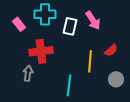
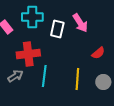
yellow line: (90, 61) -> (77, 79), moved
gray arrow: (28, 73) -> (15, 76), turned 49
cyan line: (69, 85) -> (44, 76), moved

